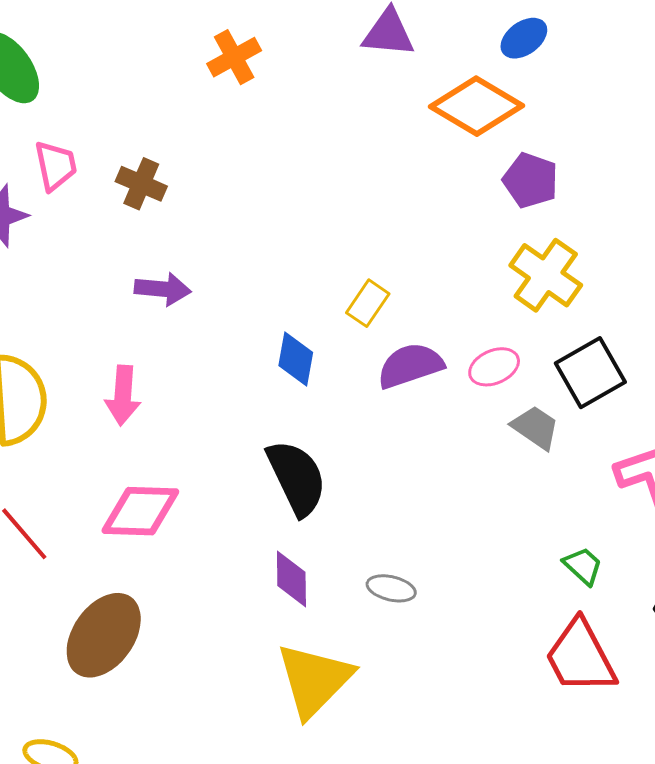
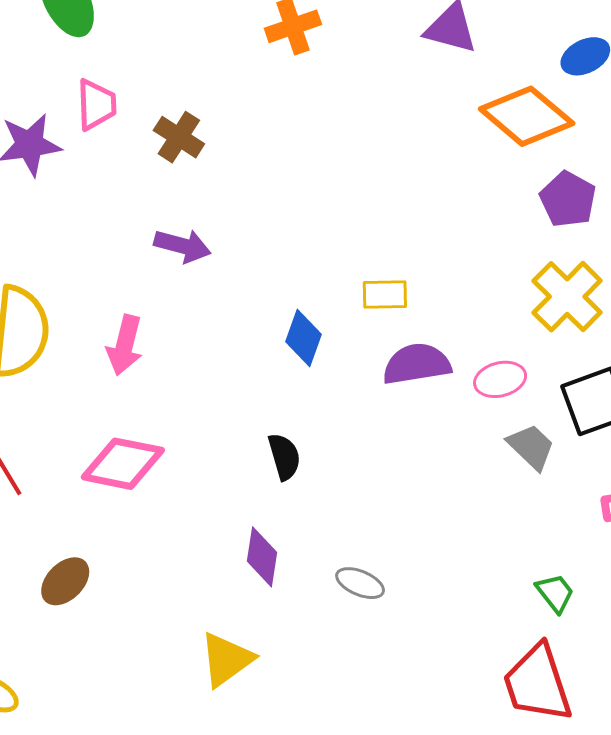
yellow rectangle: (368, 303) -> (385, 294), turned 45
black semicircle: (297, 478) -> (284, 457), size x0.6
brown ellipse: (104, 635) -> (65, 581), size x0.6
yellow triangle: (314, 680) -> (226, 659), moved, size x0.7

